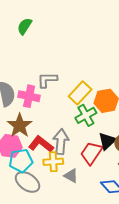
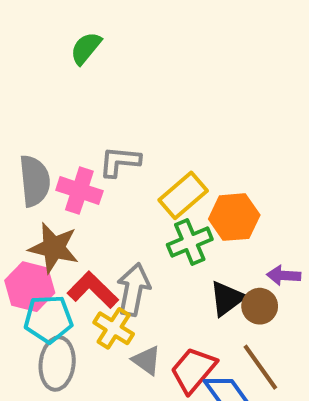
brown star: (20, 126) -> (54, 248), turned -30
red trapezoid: (91, 153) -> (193, 370), moved
yellow cross: (53, 162) -> (114, 328), turned 30
gray ellipse: (28, 182) -> (57, 364), turned 55

